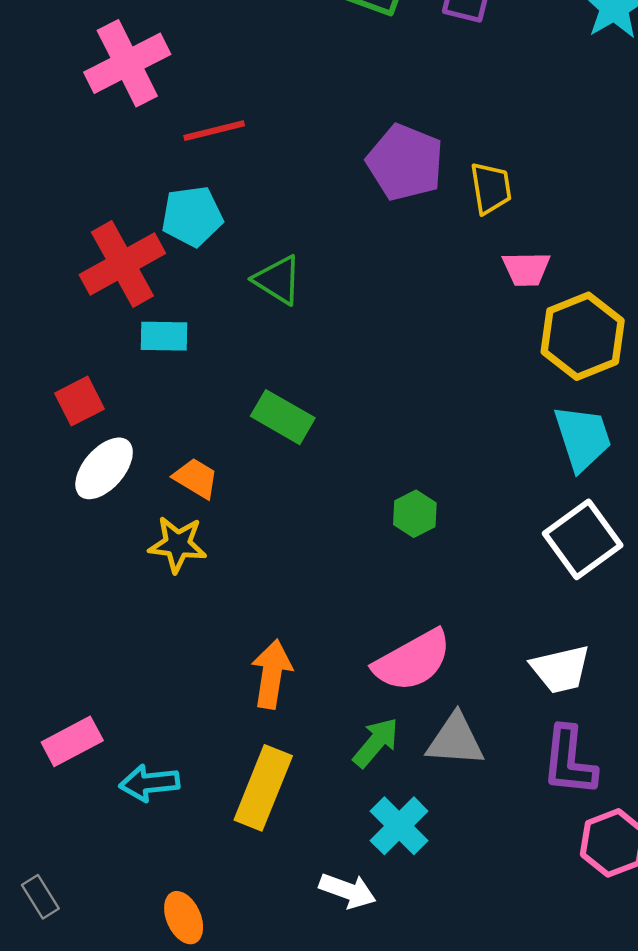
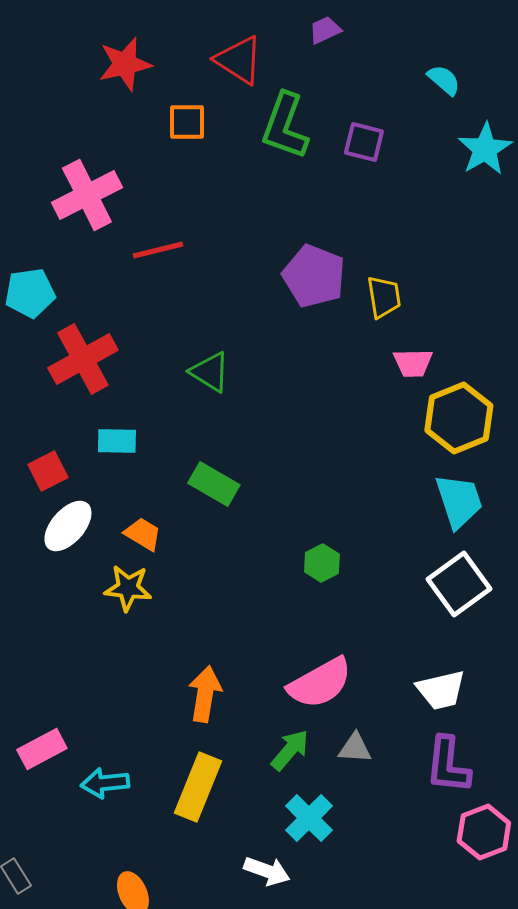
cyan pentagon: (192, 216) -> (30, 293), moved
cyan rectangle: (164, 336) -> (117, 441), moved
gray triangle: (455, 740) -> (355, 748), size x0.7

